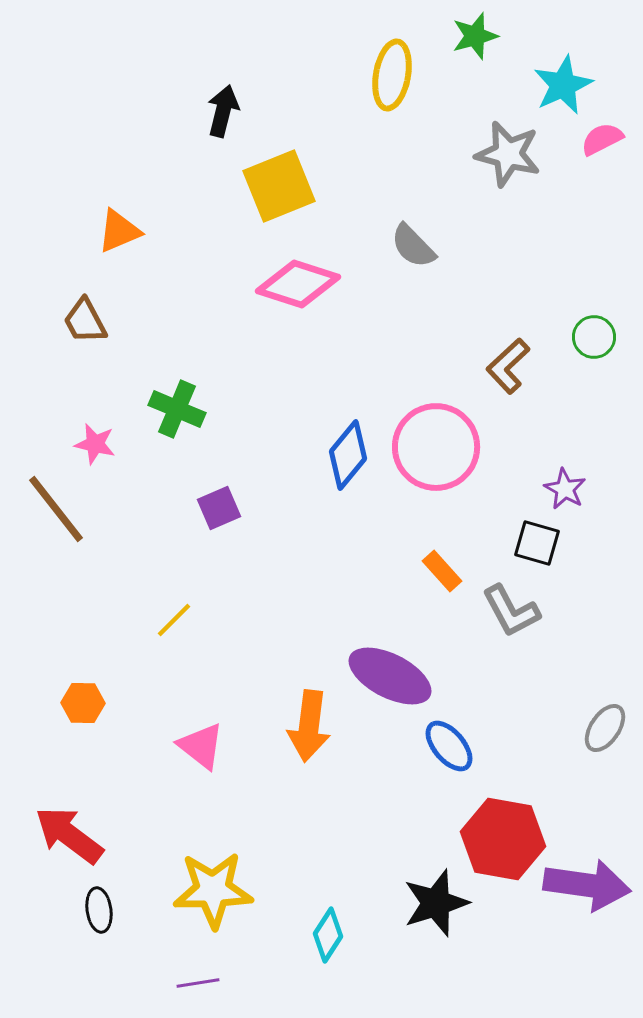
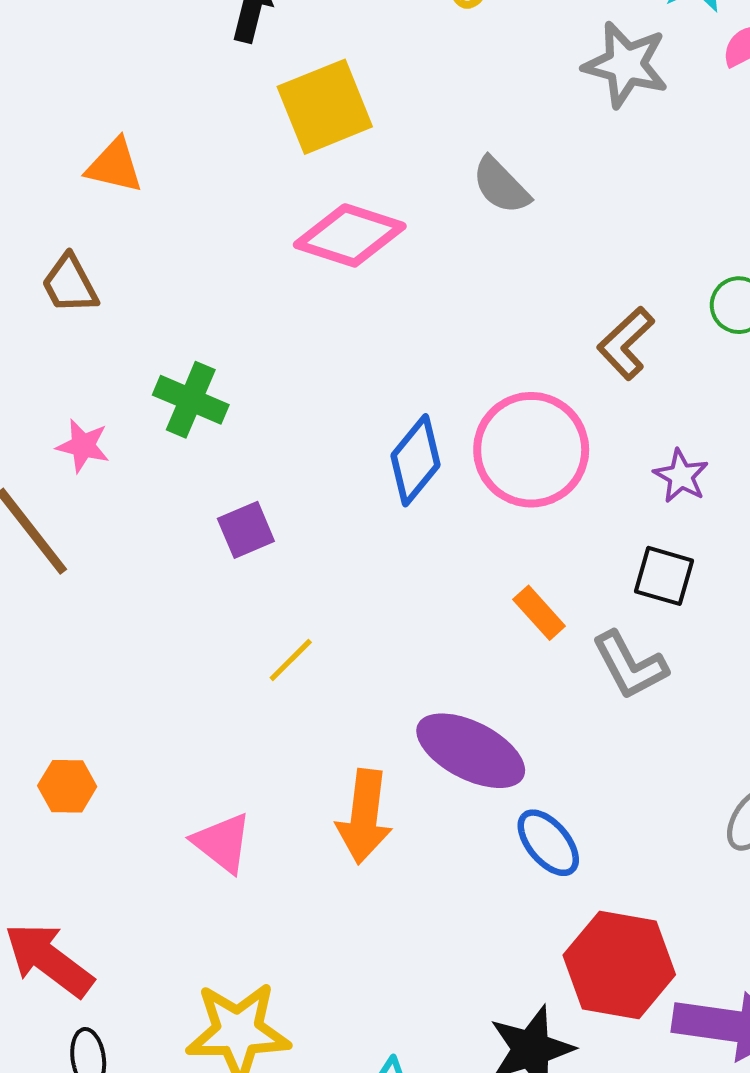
orange triangle: (119, 231) -> (114, 166), turned 36
purple star: (565, 489) -> (681, 476), moved
yellow line: (174, 620) -> (291, 660), moved

